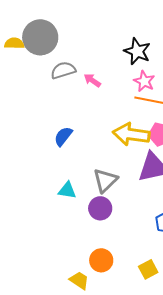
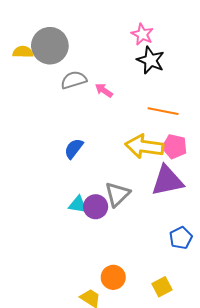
pink star: (144, 81) -> (142, 34), moved
purple circle: (100, 208) -> (96, 207), moved

